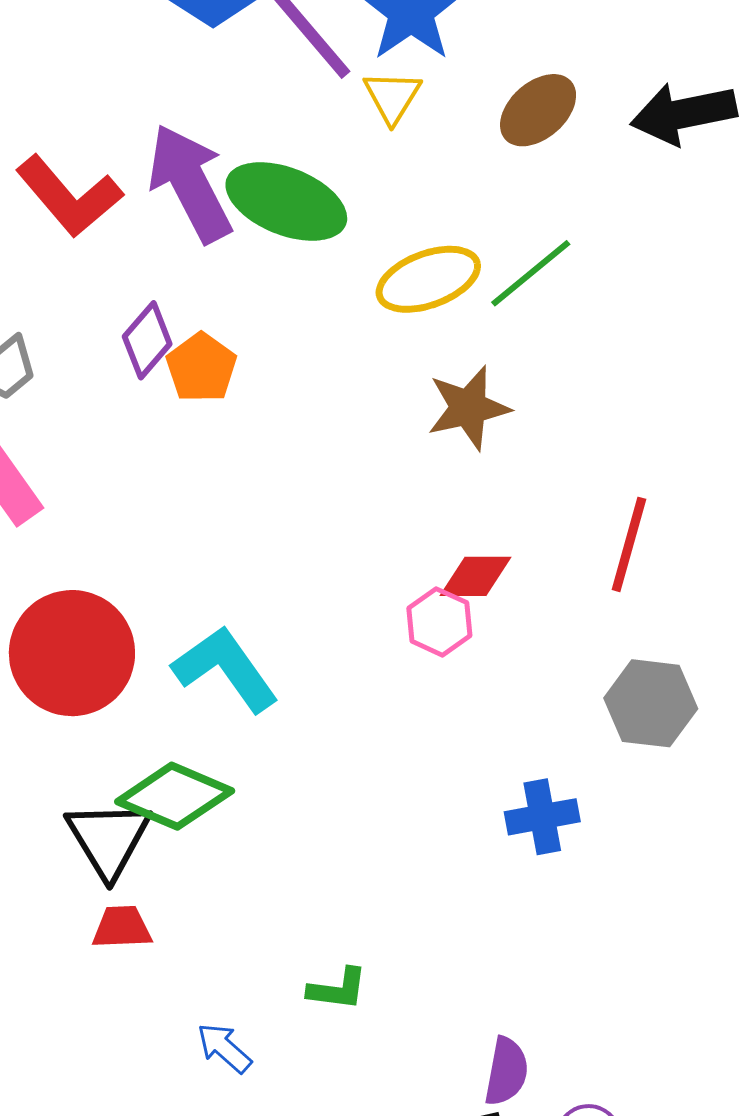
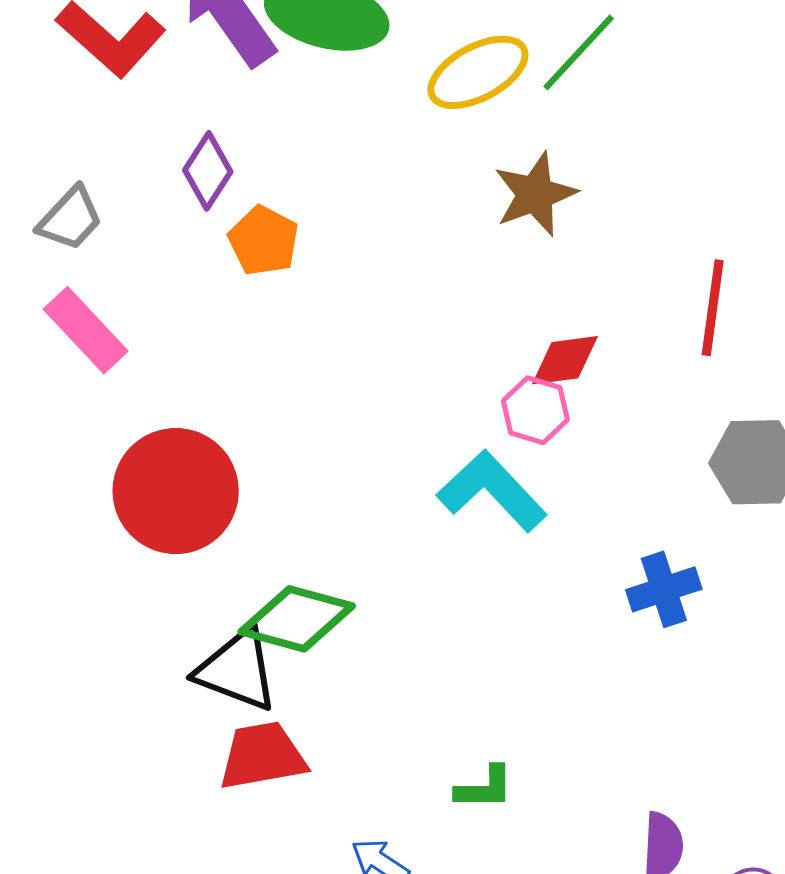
orange pentagon: (201, 368) -> (264, 241), moved
cyan L-shape: (225, 669) -> (492, 491), moved
black triangle: (109, 839) -> (237, 670), turned -30
red trapezoid: (122, 927) -> (262, 756), size x1.5

